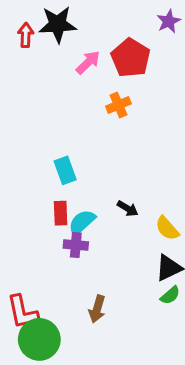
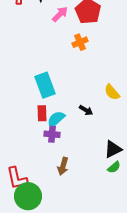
cyan rectangle: (65, 170) -> (45, 85), size x1.4
yellow semicircle: (167, 228) -> (112, 92), moved
brown arrow: (97, 309) -> (63, 166), moved

